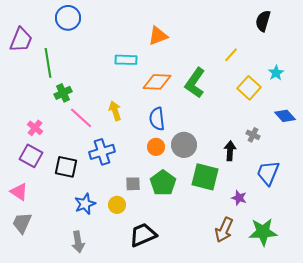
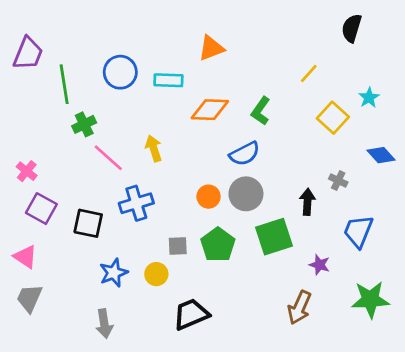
blue circle: (68, 18) -> (120, 72), moved
green L-shape: (195, 83) -> (261, 111), size x0.7
blue semicircle: (157, 119) -> (245, 154), moved, turned -110
pink cross: (35, 128) -> (27, 171), moved
green square: (205, 177) -> (274, 237), turned -32
green star: (263, 232) -> (370, 299), moved

